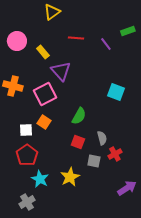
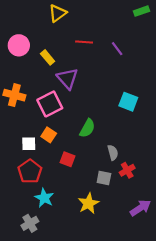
green rectangle: (128, 31) -> (142, 11), moved
red square: (78, 142) -> (67, 159), moved
yellow star: (70, 177) -> (88, 203), moved

